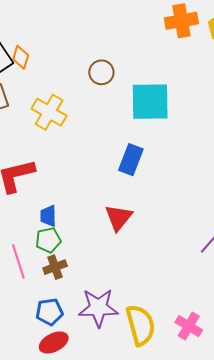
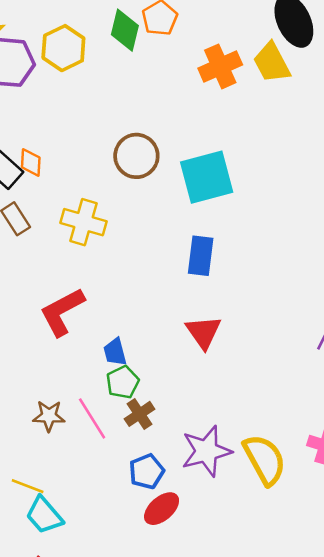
brown circle: (101, 72) -> (136, 156), size x1.4

